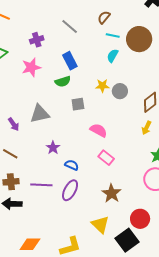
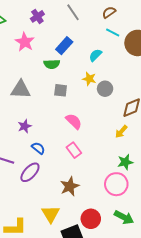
purple cross: (37, 40) -> (37, 16), turned -32
cyan semicircle: (113, 56) -> (95, 55), moved
blue rectangle: (70, 61) -> (64, 46), turned 54
pink star: (31, 67) -> (25, 42), turned 30

